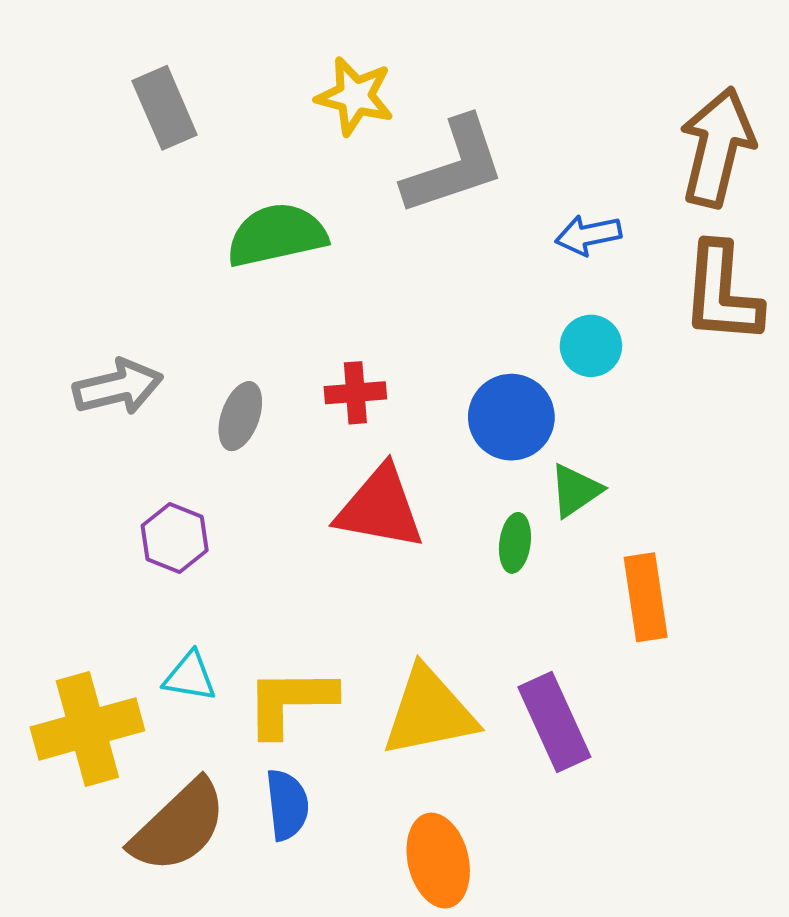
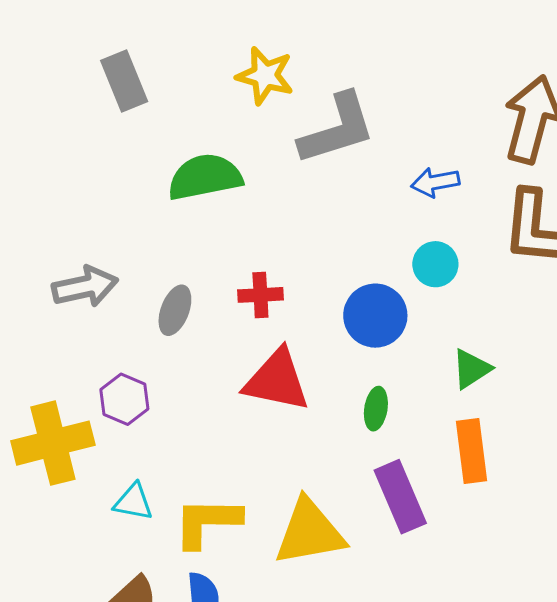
green triangle: (575, 490) -> (471, 369), moved
purple rectangle: (554, 722) -> (400, 497), moved
yellow cross: (87, 729) -> (53, 443), moved

